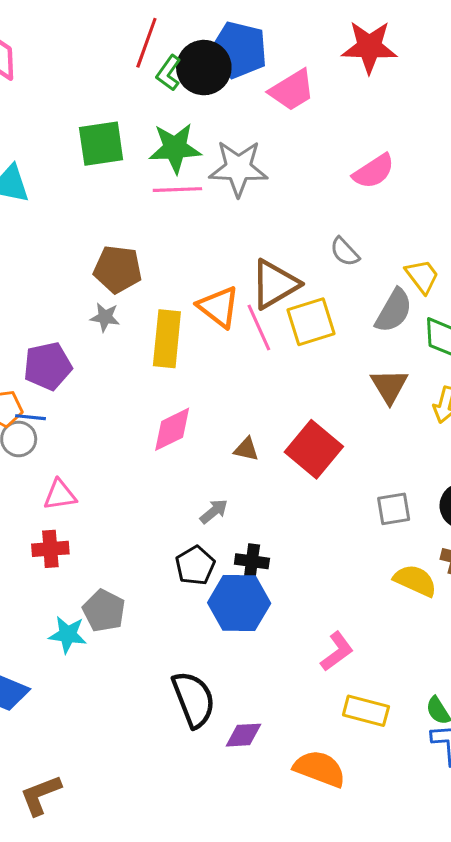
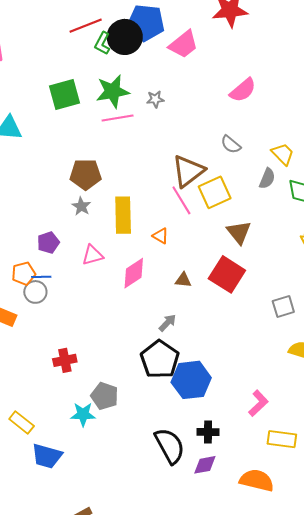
red line: (146, 43) -> (86, 26), turned 56
gray star: (238, 168) -> (155, 99), size x0.5
orange triangle: (218, 307) -> (161, 236), moved, size x0.6
gray semicircle: (394, 311) -> (267, 178), size x0.7
gray star: (105, 317) -> (81, 206), turned 30
purple pentagon: (48, 366) -> (48, 243), size x0.7
brown triangle: (389, 386) -> (239, 232), moved
pink triangle: (60, 495) -> (93, 255), moved
black cross: (252, 561) -> (208, 432), moved
black pentagon: (195, 566) -> (160, 359), size x1.5

